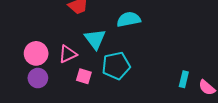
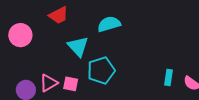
pink circle: (36, 53) -> (20, 35), moved
pink triangle: (68, 54) -> (49, 83), moved

